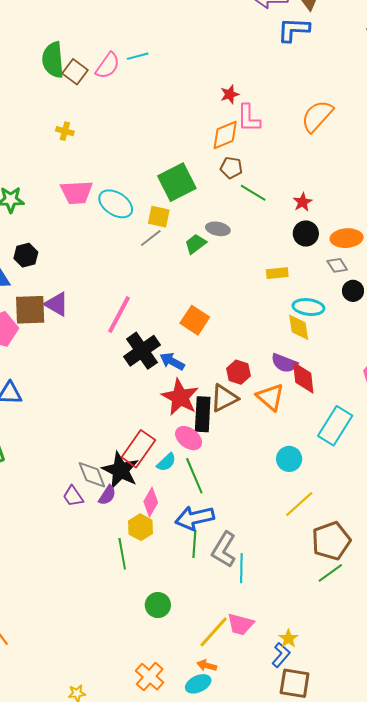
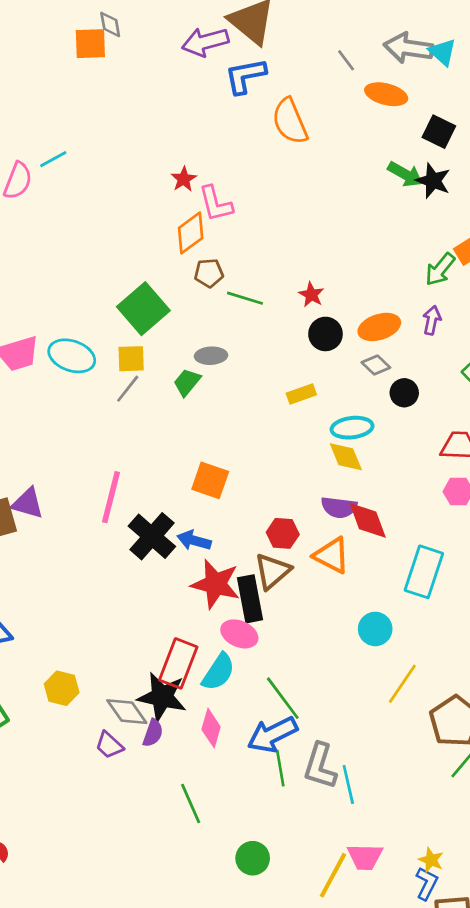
orange semicircle: (317, 116) -> (290, 121), moved, turned -51
cyan semicircle: (166, 462) -> (218, 672), size x1.4
green line: (194, 476) -> (283, 698), moved
yellow hexagon: (141, 527) -> (62, 688), moved

